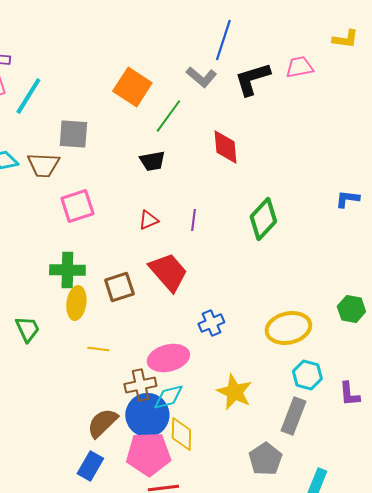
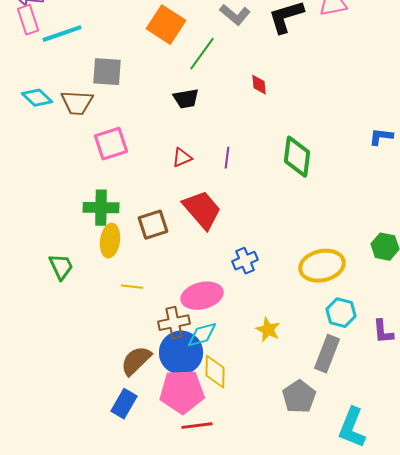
cyan line: (28, 96) -> (62, 34), turned 39
red diamond: (225, 147) -> (259, 85), size x0.6
green diamond: (263, 219) -> (297, 157), turned -36
yellow star: (234, 392) -> (268, 330), size x0.7

